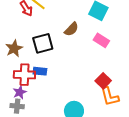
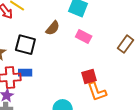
black square: (43, 43) -> (25, 45), turned 35
red square: (103, 81) -> (89, 77), turned 35

